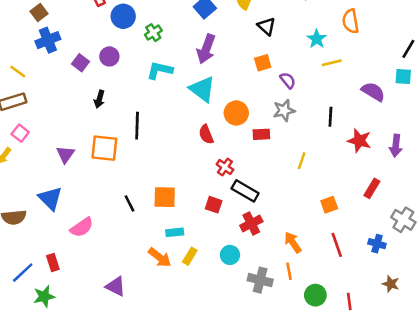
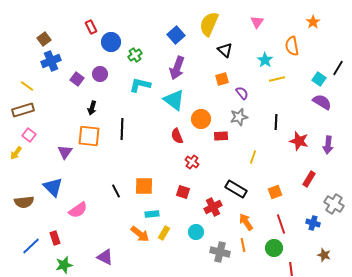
cyan square: (403, 77) -> (319, 79), moved, turned 32
purple semicircle: (373, 92) -> (322, 102), moved
orange square: (104, 148) -> (89, 136), moved
black rectangle: (245, 191) -> (236, 189), moved
green circle: (315, 295) -> (274, 248), moved
green star: (44, 296) -> (64, 265), moved

